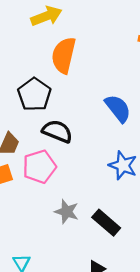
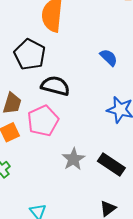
blue semicircle: (118, 108) -> (109, 58), size x0.7
gray star: (67, 212) -> (73, 159), turned 30

